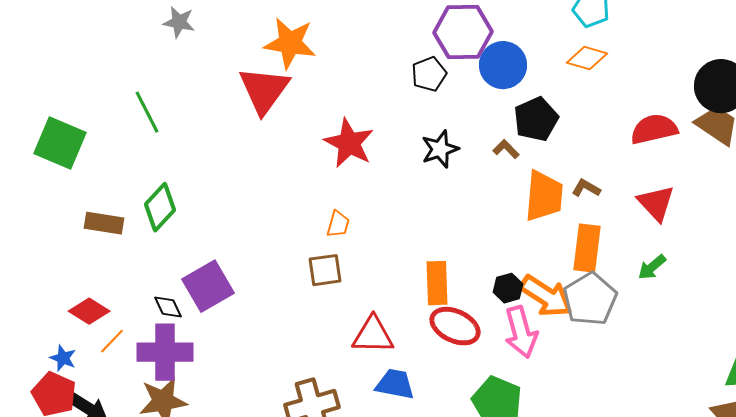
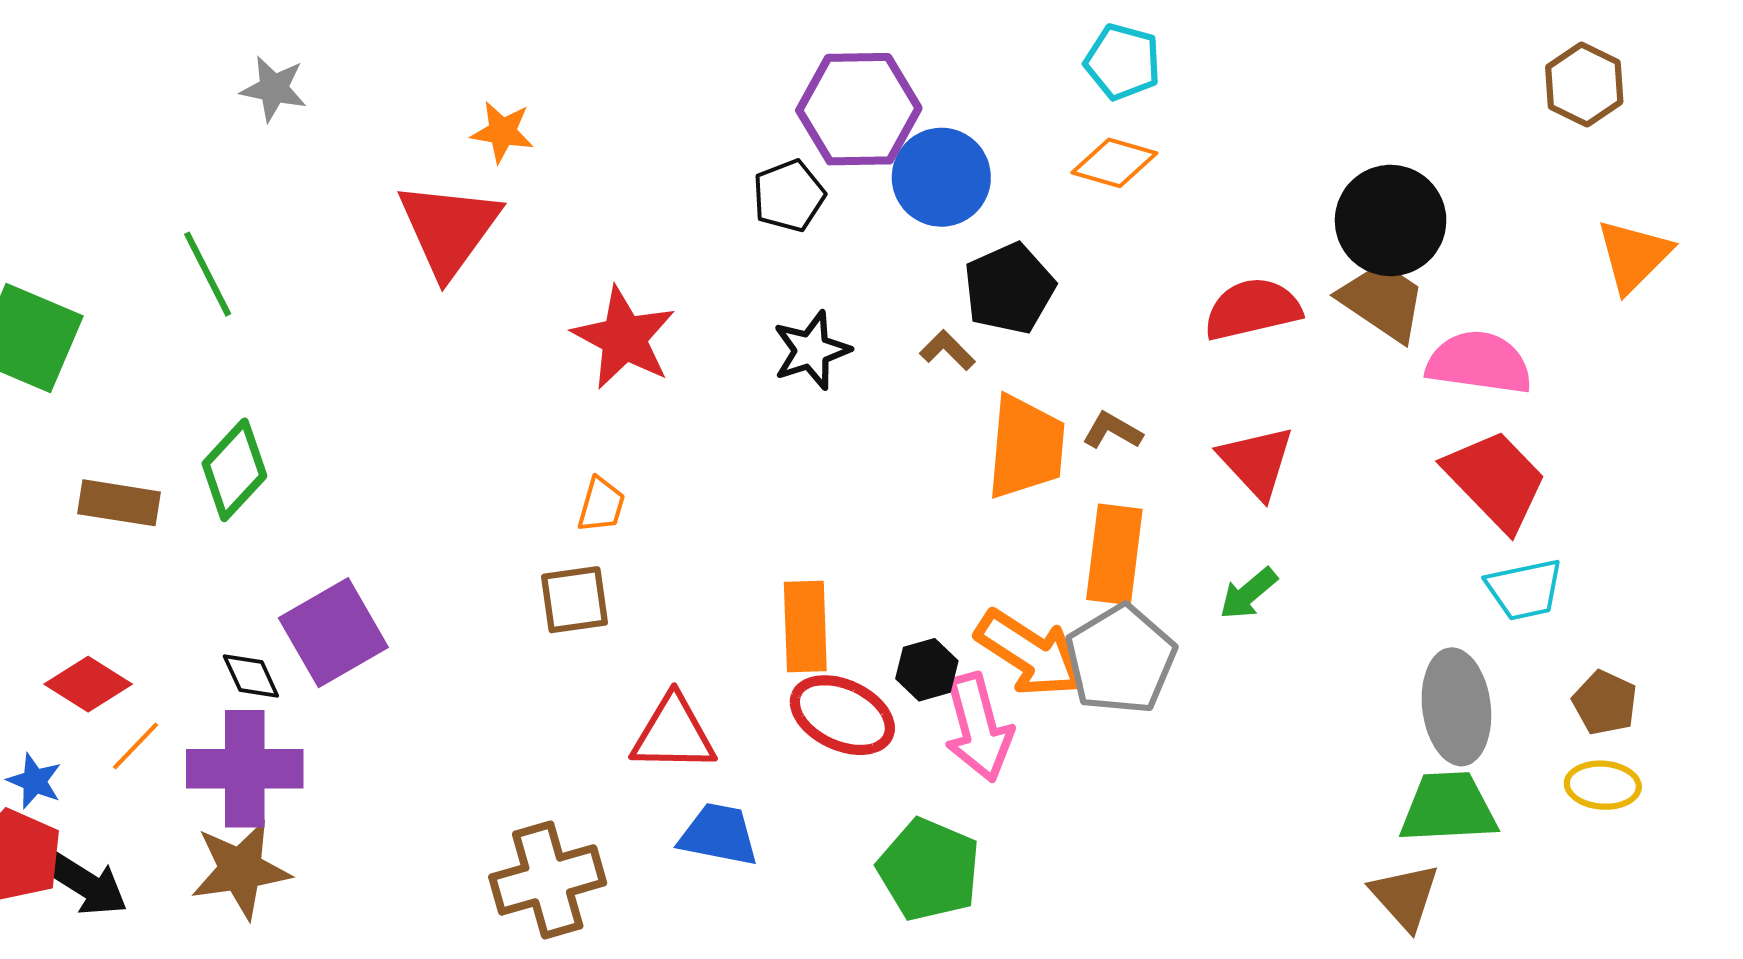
orange star: (290, 43) -> (502, 132), size x0.6
black hexagon: (508, 288) -> (927, 670), moved

